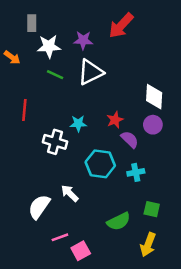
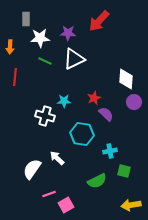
orange arrow: (12, 57) -> (10, 47), turned 56
red line: (24, 110) -> (15, 77), moved
purple circle: (153, 125) -> (134, 102), moved
cyan cross: (136, 172) -> (110, 151), moved
yellow arrow: (148, 245) -> (131, 205), moved, turned 60

